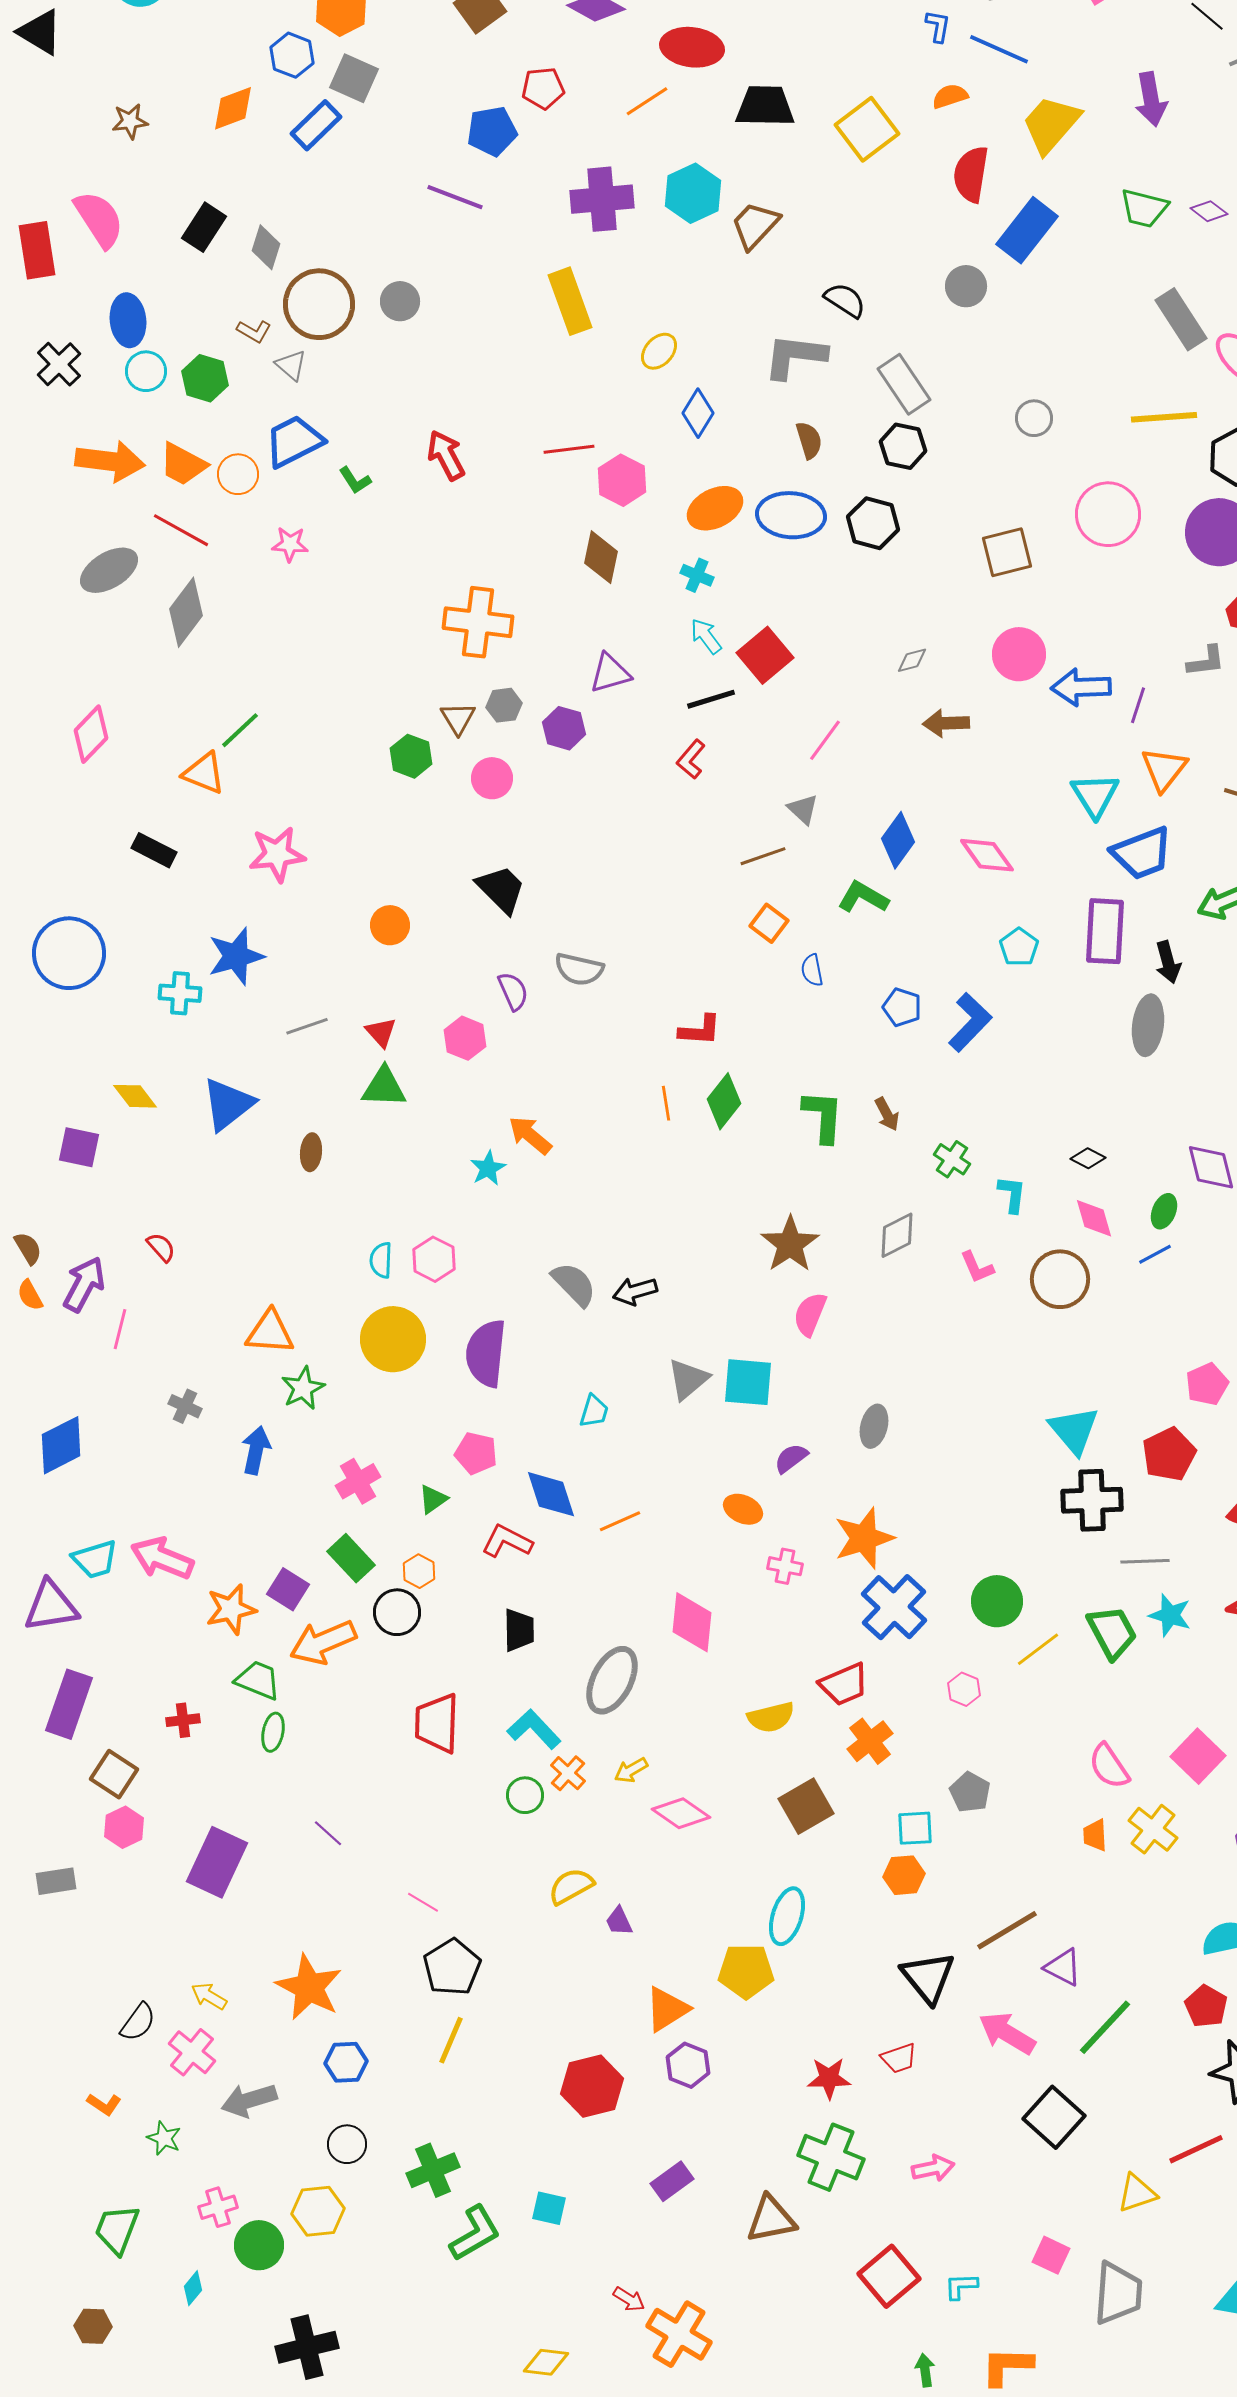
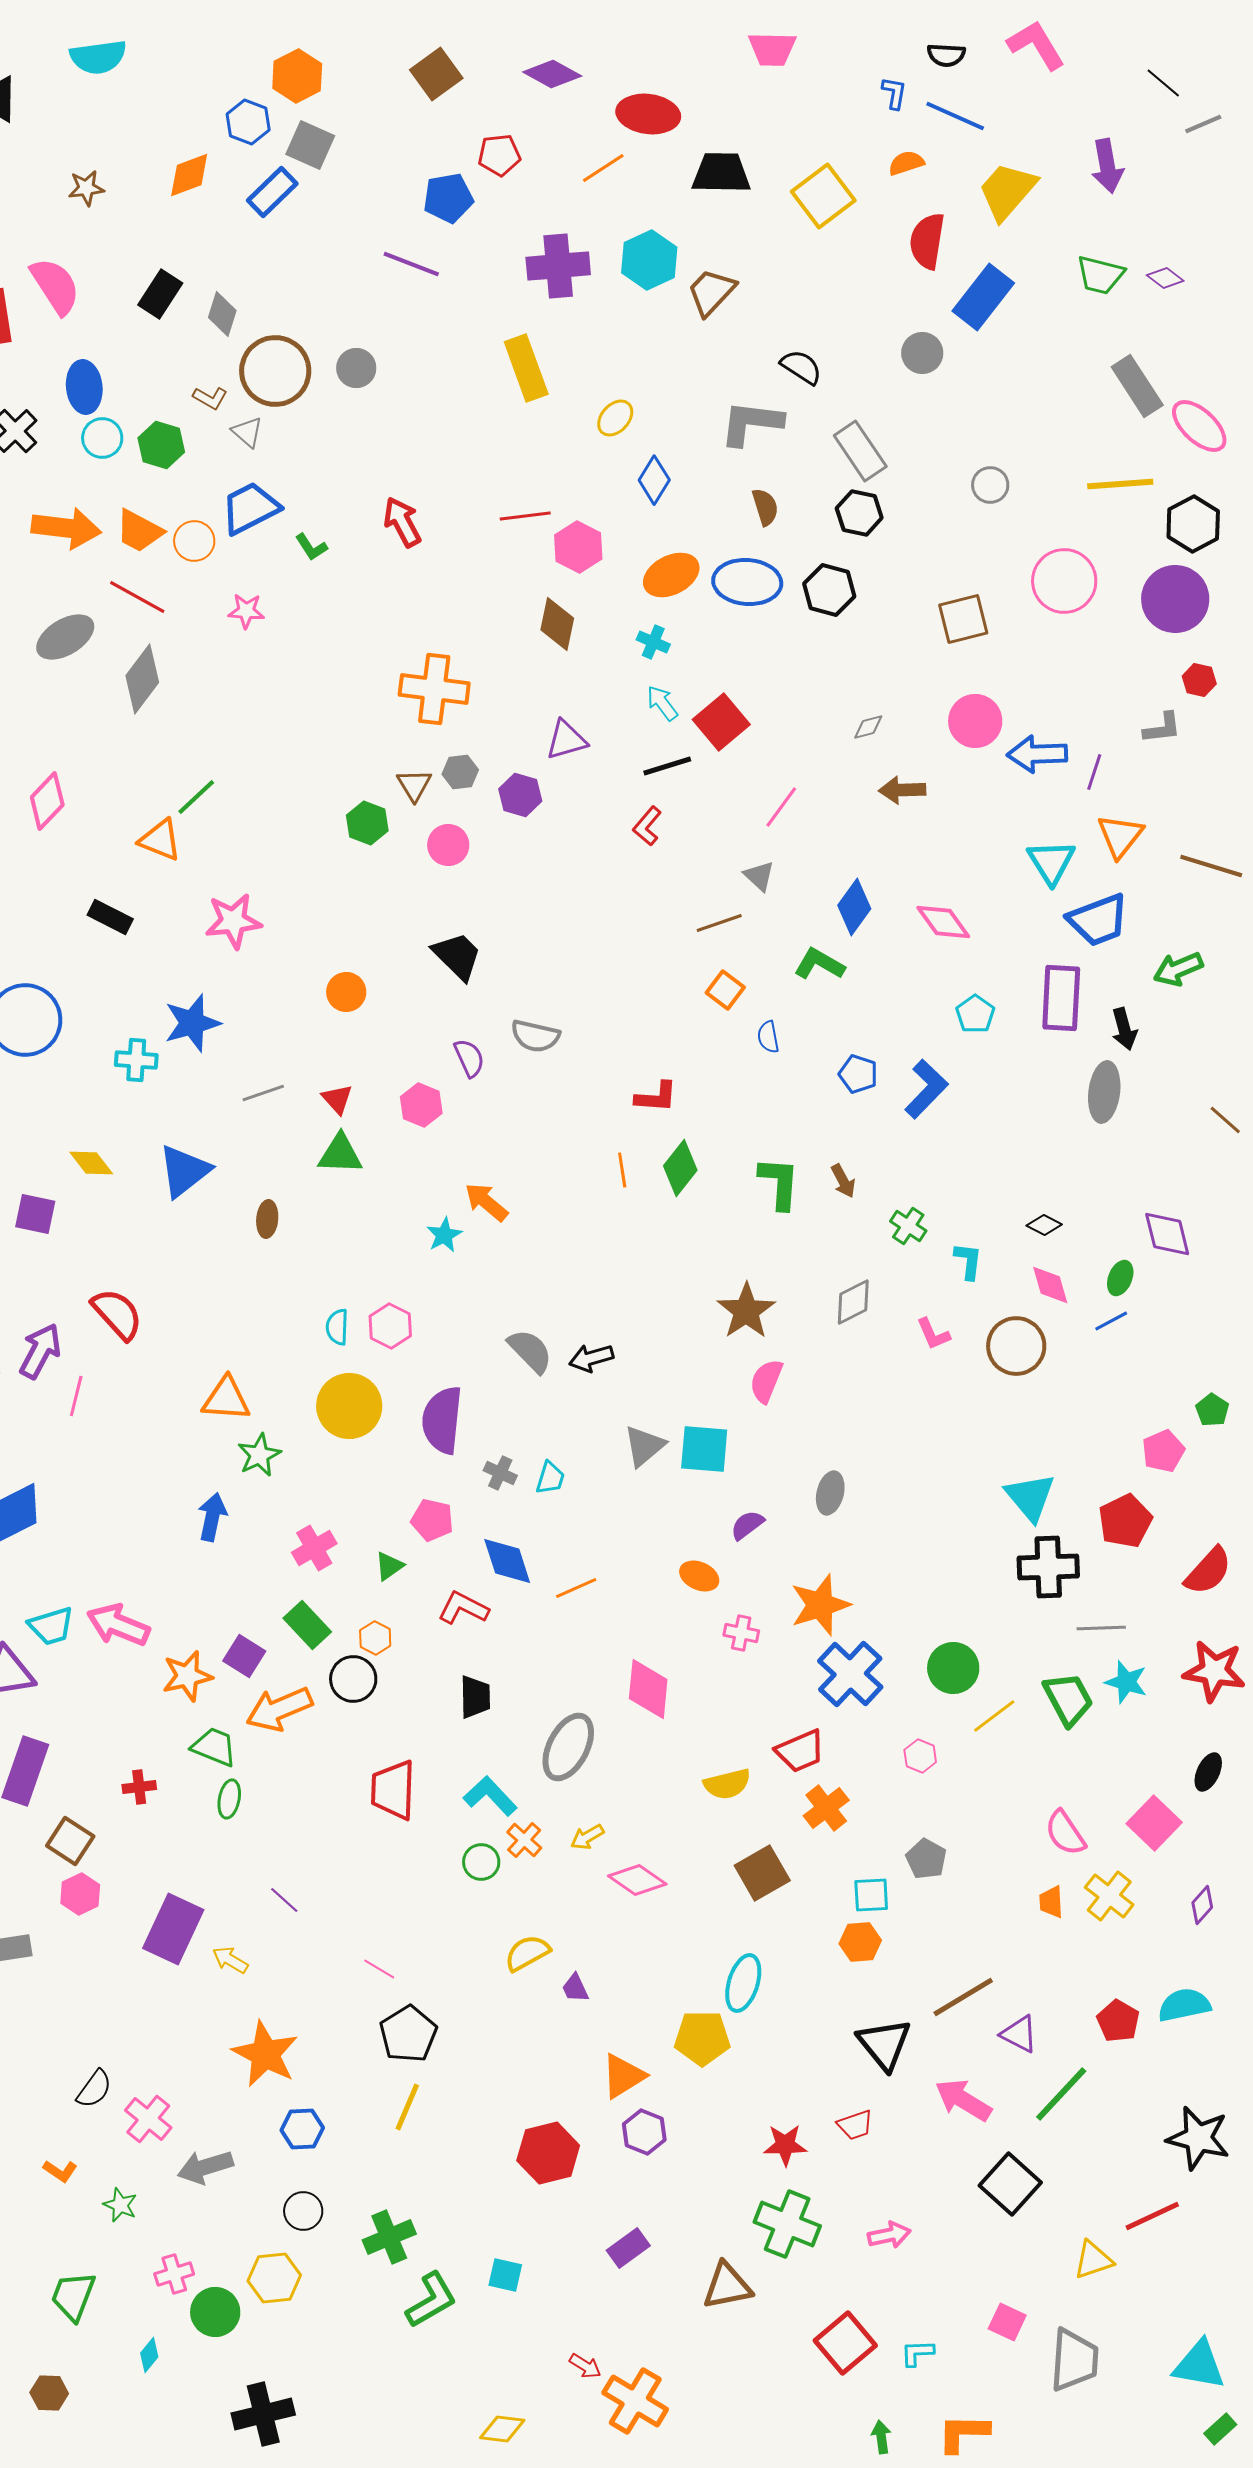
red semicircle: (161, 1247) -> (117, 1314), size x1.8
gray cross: (185, 1406) -> (500, 1473), moved
yellow arrow: (209, 1996) -> (230, 1960), moved
red pentagon: (1206, 2006) -> (1118, 2021), moved

